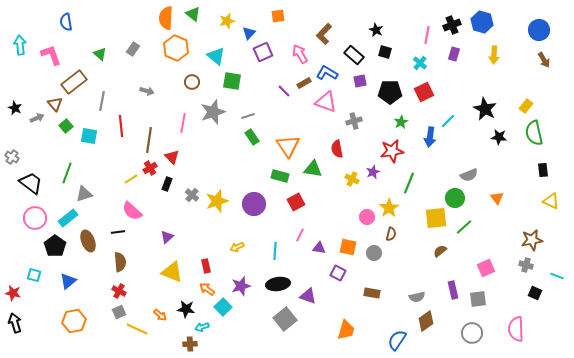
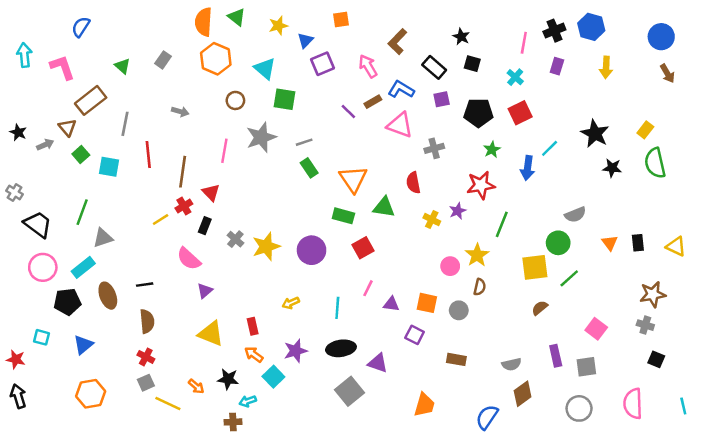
blue semicircle: (66, 22) -> (81, 27), turned 42
black rectangle: (543, 170) -> (638, 243), moved
pink semicircle: (132, 211) -> (189, 259), moved
black pentagon: (55, 246) -> (67, 302), turned 30
pink square: (486, 268) -> (596, 329), turned -30
cyan line: (557, 276) -> (683, 406), moved, turned 56

